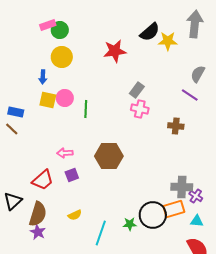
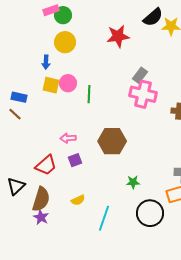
pink cross: (140, 109) -> (143, 94), size x1.5
black circle: (153, 215) -> (150, 213), moved
green star: (130, 224) -> (133, 182), moved

